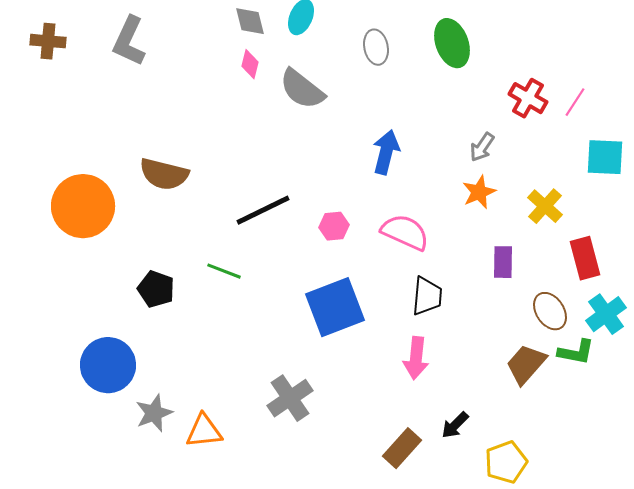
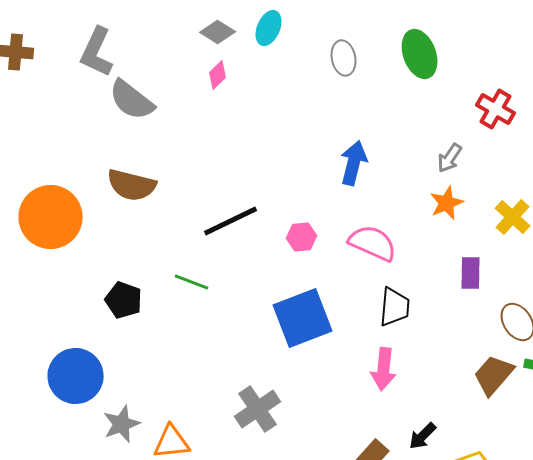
gray diamond: (250, 21) -> (218, 32), turned -44
pink diamond: (250, 64) -> (218, 75), turned 32
gray semicircle: (302, 89) -> (132, 100), moved

